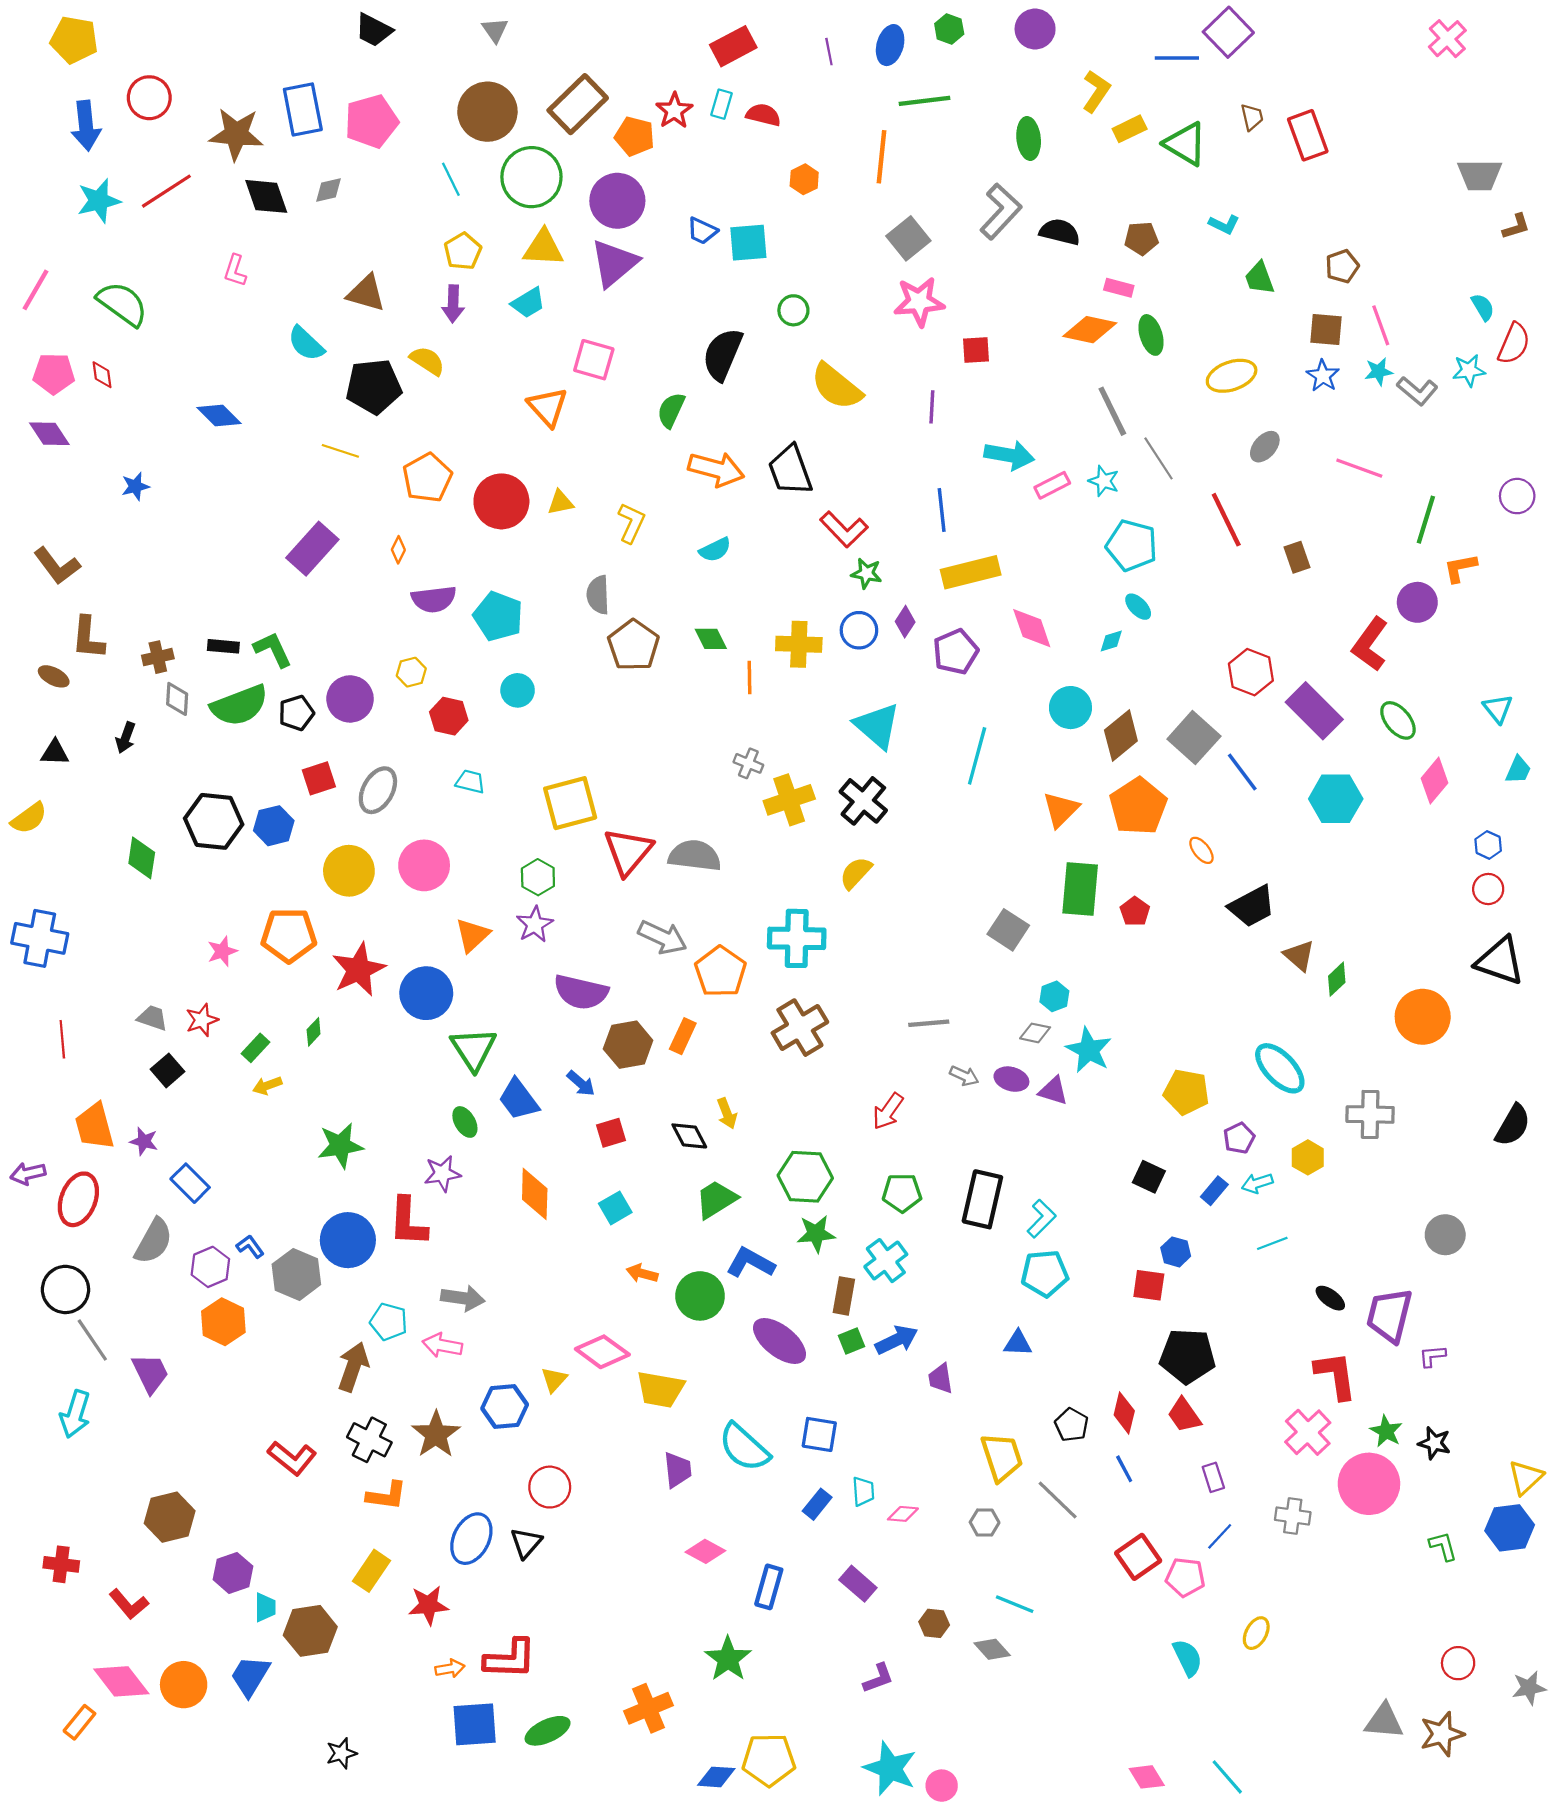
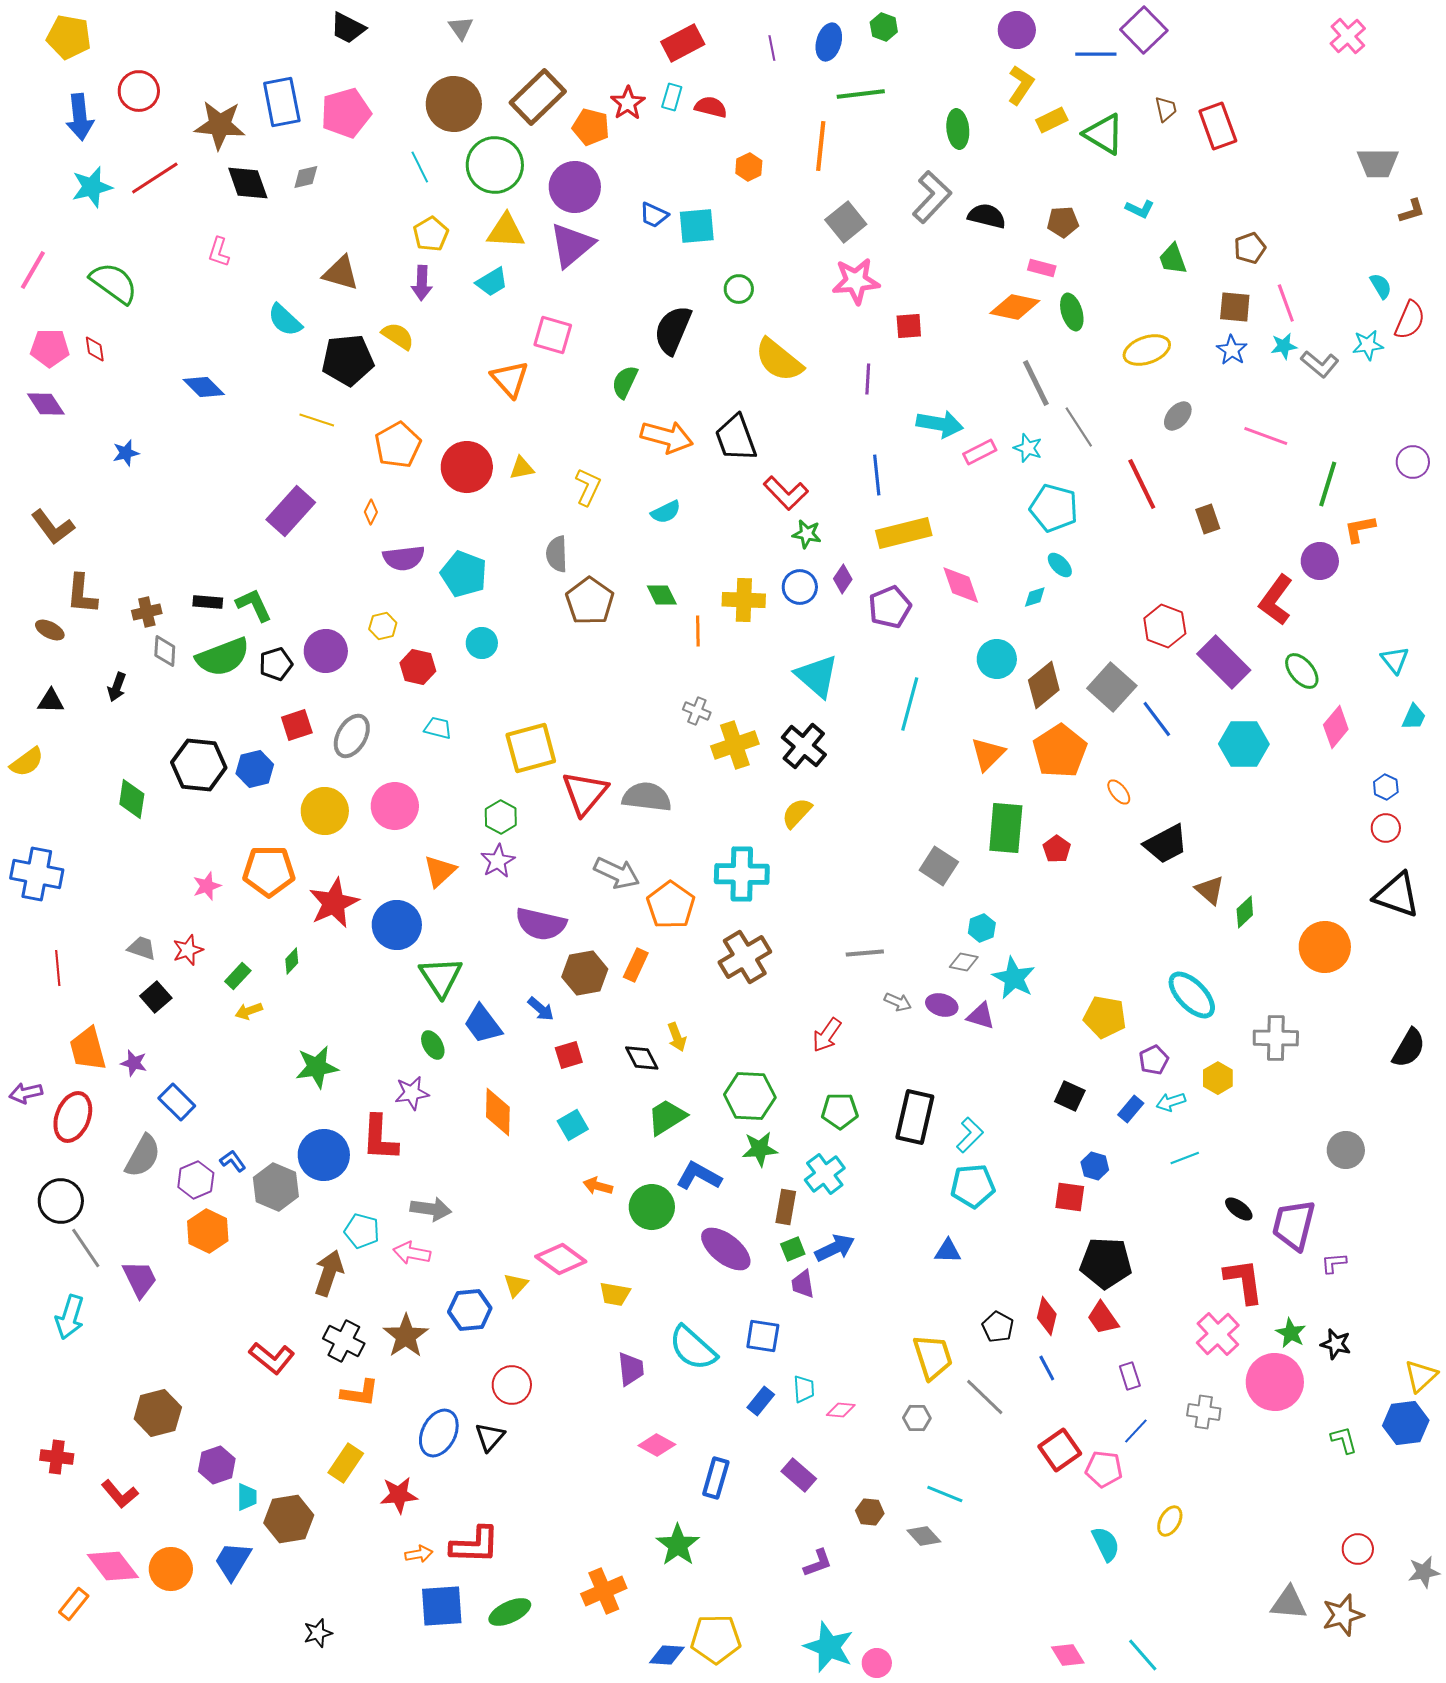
purple circle: (1035, 29) -> (1017, 30), moved
purple trapezoid: (941, 1379) -> (803, 1284), moved
yellow trapezoid: (660, 1389) -> (615, 1294), size x0.7

